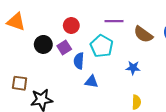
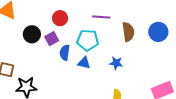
brown semicircle: (143, 34) -> (128, 32), turned -138
cyan pentagon: (102, 46) -> (88, 40), turned -30
blue triangle: (91, 82) -> (84, 63), moved

